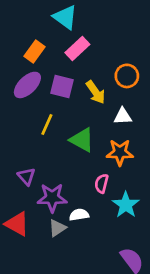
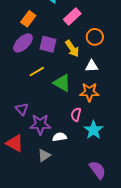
pink rectangle: (77, 49) -> (72, 17), moved
yellow line: (47, 124) -> (37, 72), turned 35
gray triangle: (57, 228) -> (44, 155), moved

